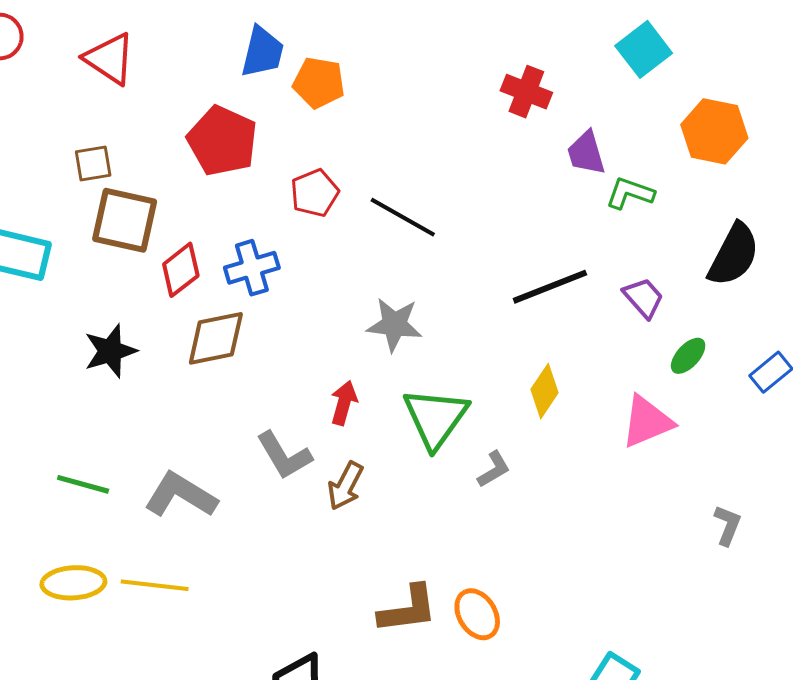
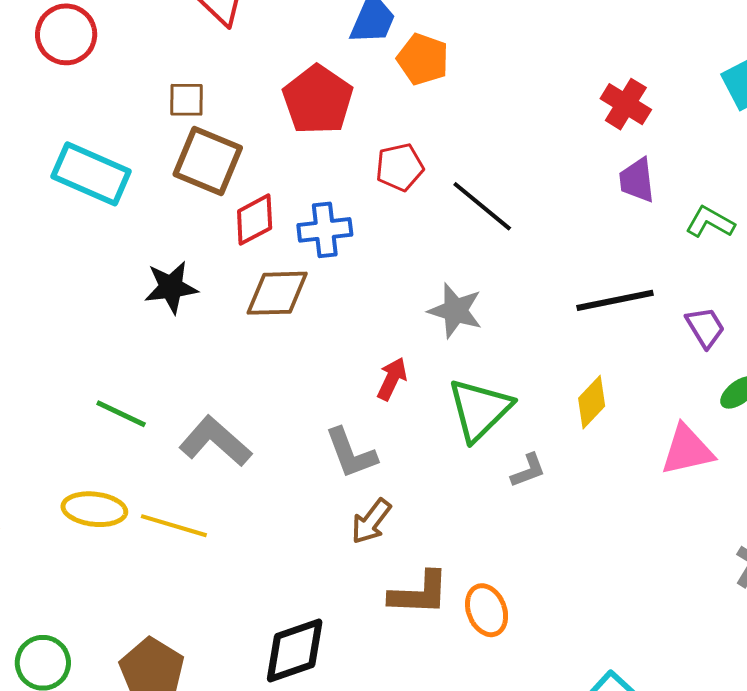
purple trapezoid: (586, 153) -> (637, 180), moved
gray L-shape: (284, 456) -> (351, 453), moved
brown arrow: (345, 486) -> (371, 521), moved

